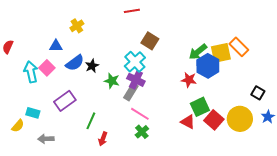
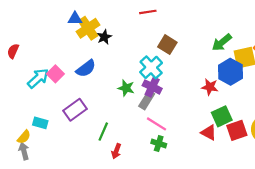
yellow cross: (77, 26) -> (88, 28), size x1.5
blue triangle: (56, 46) -> (75, 18), moved
green arrow: (198, 52) -> (222, 42), moved
black star: (92, 66) -> (104, 37), moved
cyan arrow: (31, 72) -> (38, 78), turned 60
red square: (214, 120) -> (237, 130), turned 30
green cross: (142, 132) -> (159, 143), turned -32
gray arrow: (46, 139) -> (24, 151), moved, turned 77

